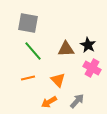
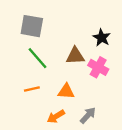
black star: (88, 45) -> (102, 38), moved
pink cross: (92, 68) -> (98, 67), moved
orange triangle: (58, 80) -> (66, 91), turned -42

